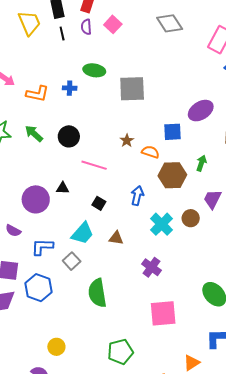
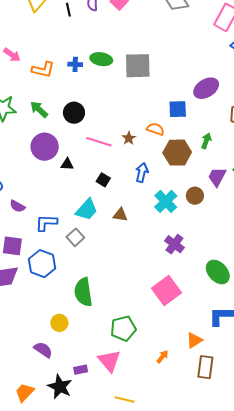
green ellipse: (94, 70) -> (101, 59), moved
brown star: (127, 141) -> (129, 138), moved
purple circle: (36, 199) -> (45, 147), moved
purple cross: (151, 267) -> (174, 244), moved
green semicircle: (97, 293) -> (83, 292), moved
pink square: (163, 313) -> (166, 290), turned -32

